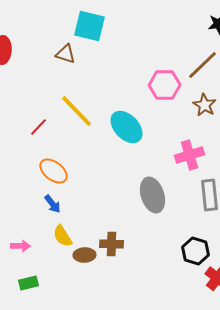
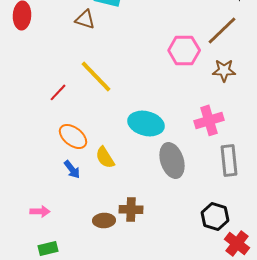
brown star: (204, 105) -> (224, 70), turned -30
cyan ellipse: (126, 127) -> (146, 123), moved, turned -32
yellow semicircle: (62, 236) -> (105, 157), moved

